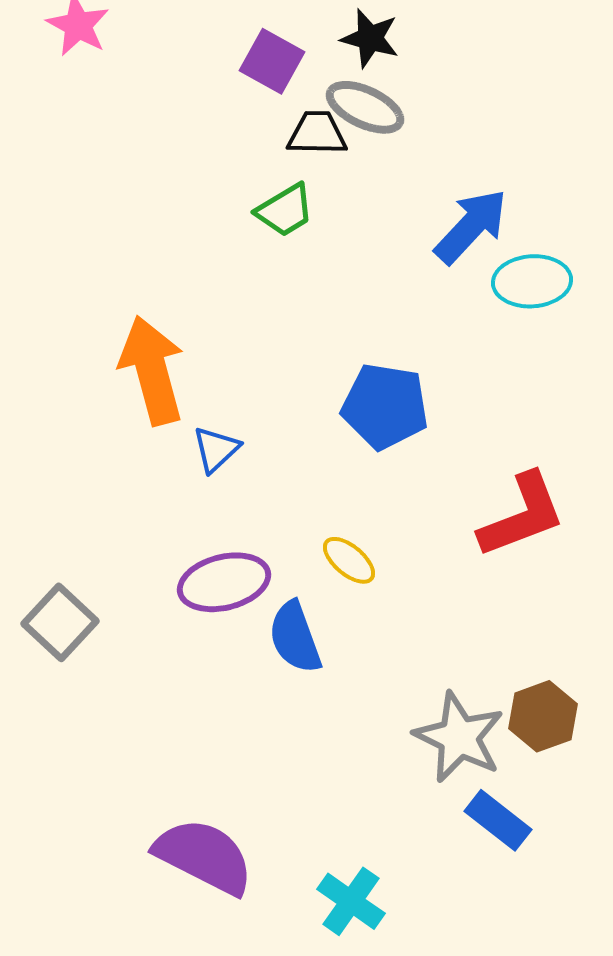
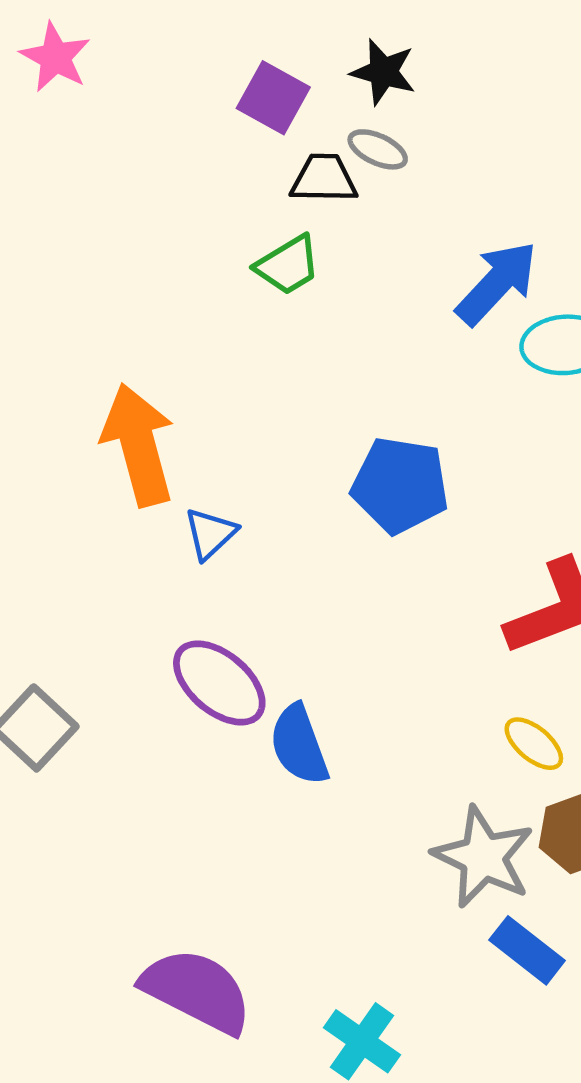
gray ellipse: (365, 107) -> (378, 149), size x0.7
yellow ellipse: (349, 560) -> (534, 744), moved
purple ellipse: (224, 582) -> (219, 683), turned 54

